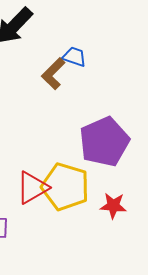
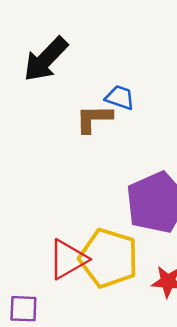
brown L-shape: (53, 74) -> (94, 119), turned 44

